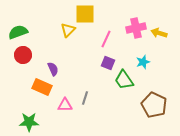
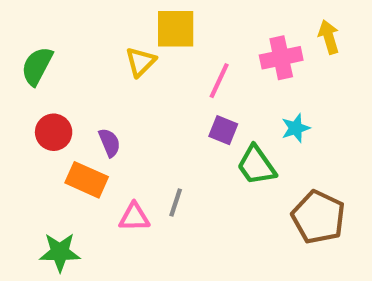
green semicircle: (18, 32) -> (37, 66), turned -42
yellow arrow: (159, 33) -> (329, 37), moved, turned 56
red circle: (23, 55) -> (54, 132), moved

